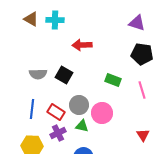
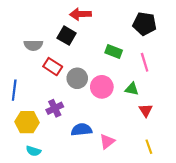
black square: (64, 75) -> (67, 36), moved
blue line: (32, 109) -> (14, 90), moved
red rectangle: (56, 112) -> (53, 67), moved
green triangle: (82, 126) -> (132, 89), moved

